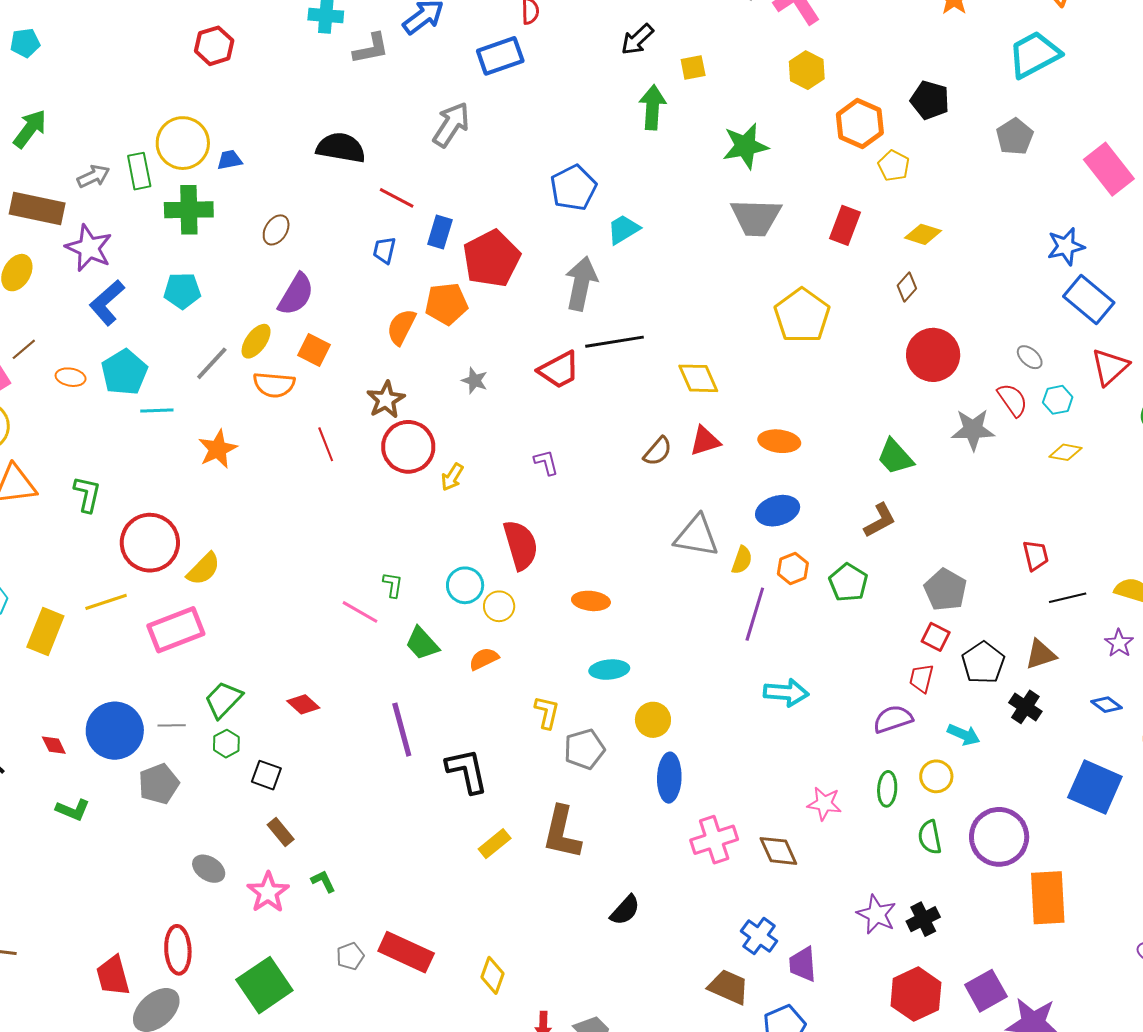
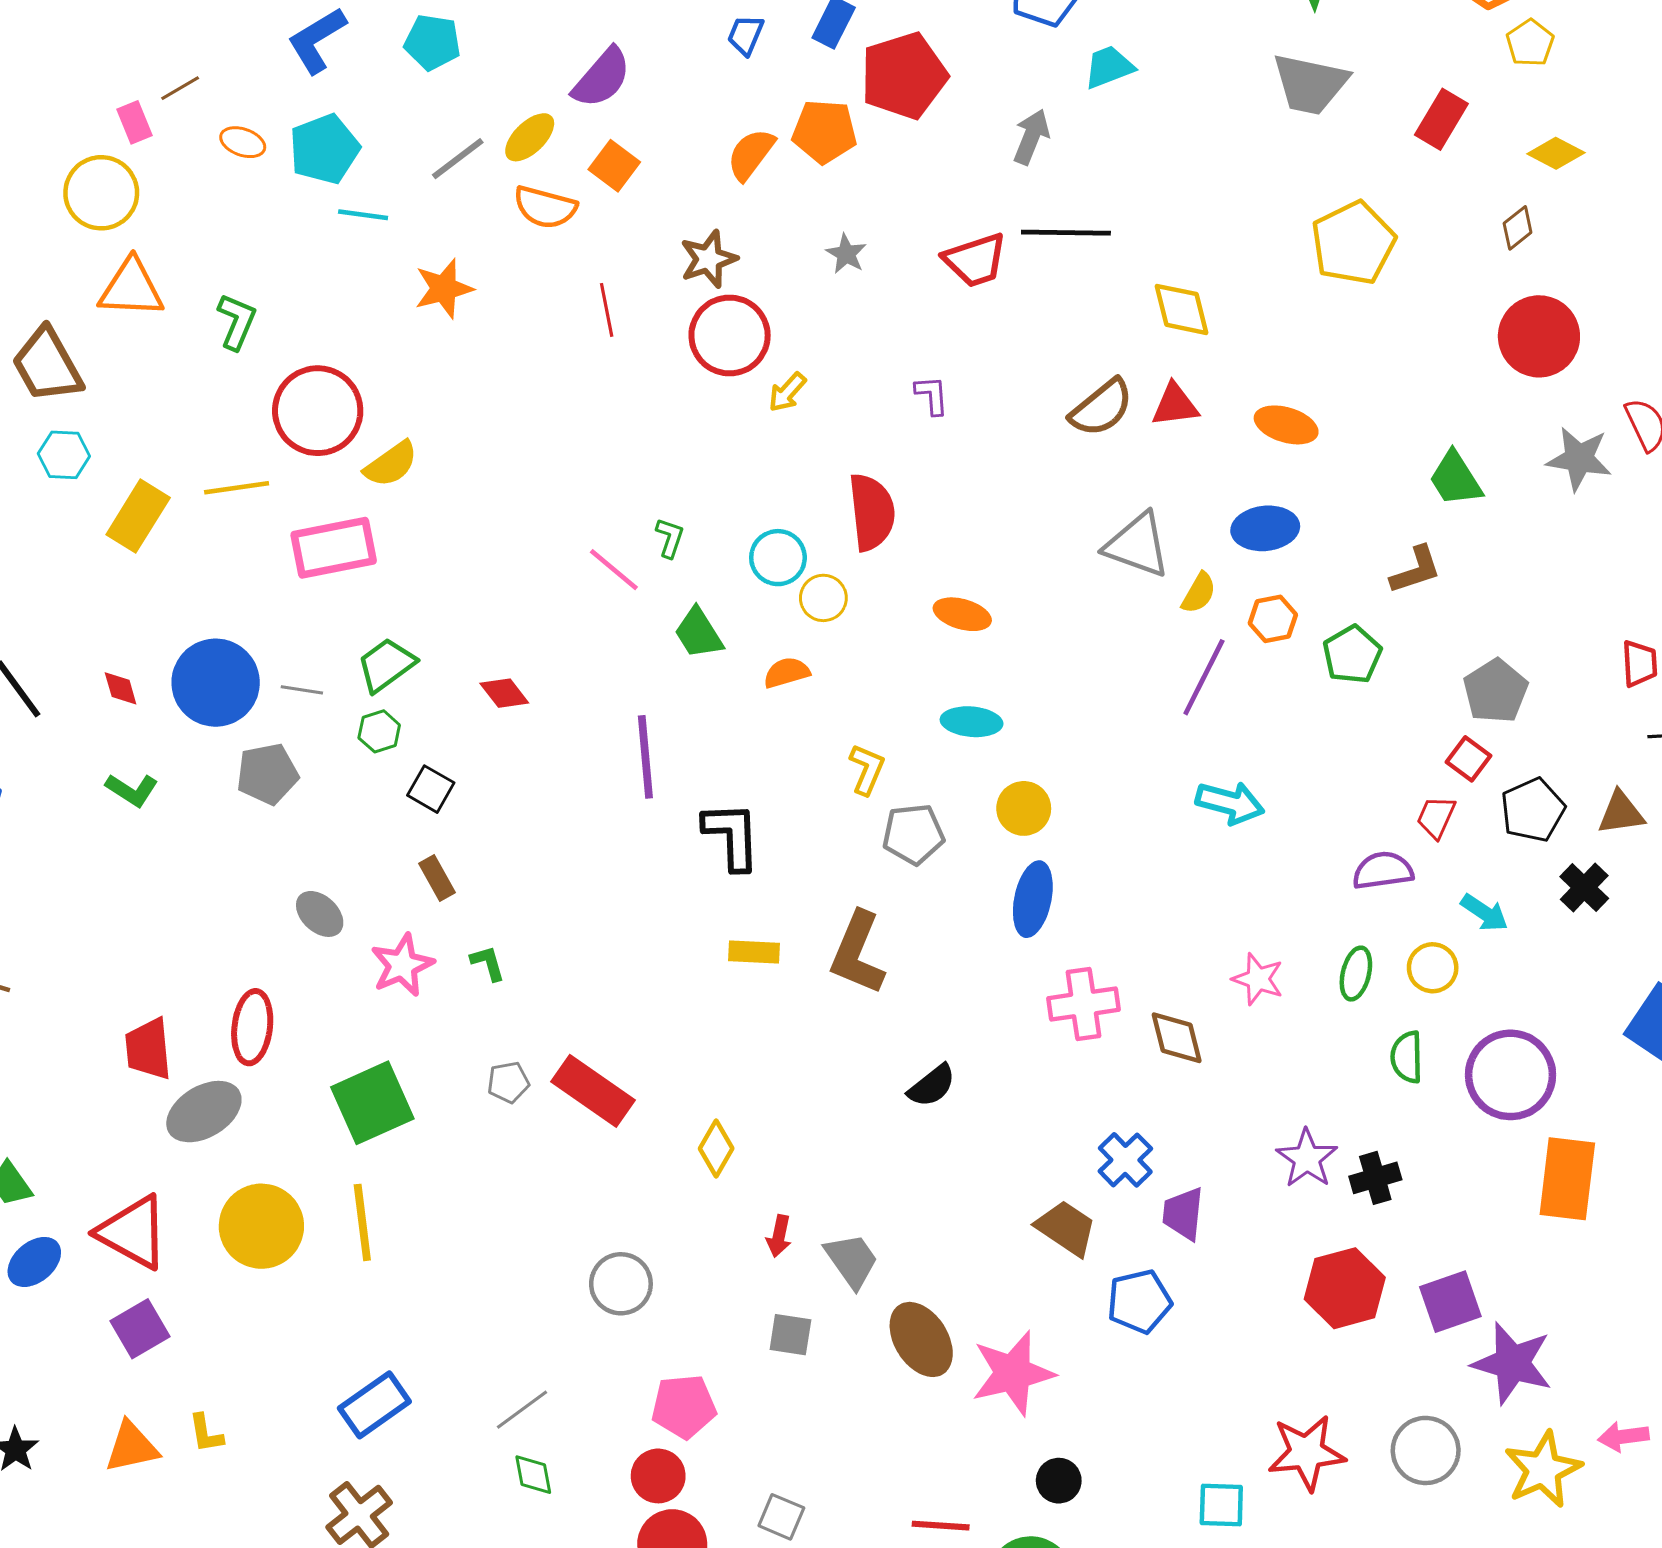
gray arrow: (581, 283) -> (1031, 137), size x0.7
brown semicircle: (658, 451) -> (1102, 408), size x1.4
yellow rectangle: (495, 844) -> (754, 952), turned 32

